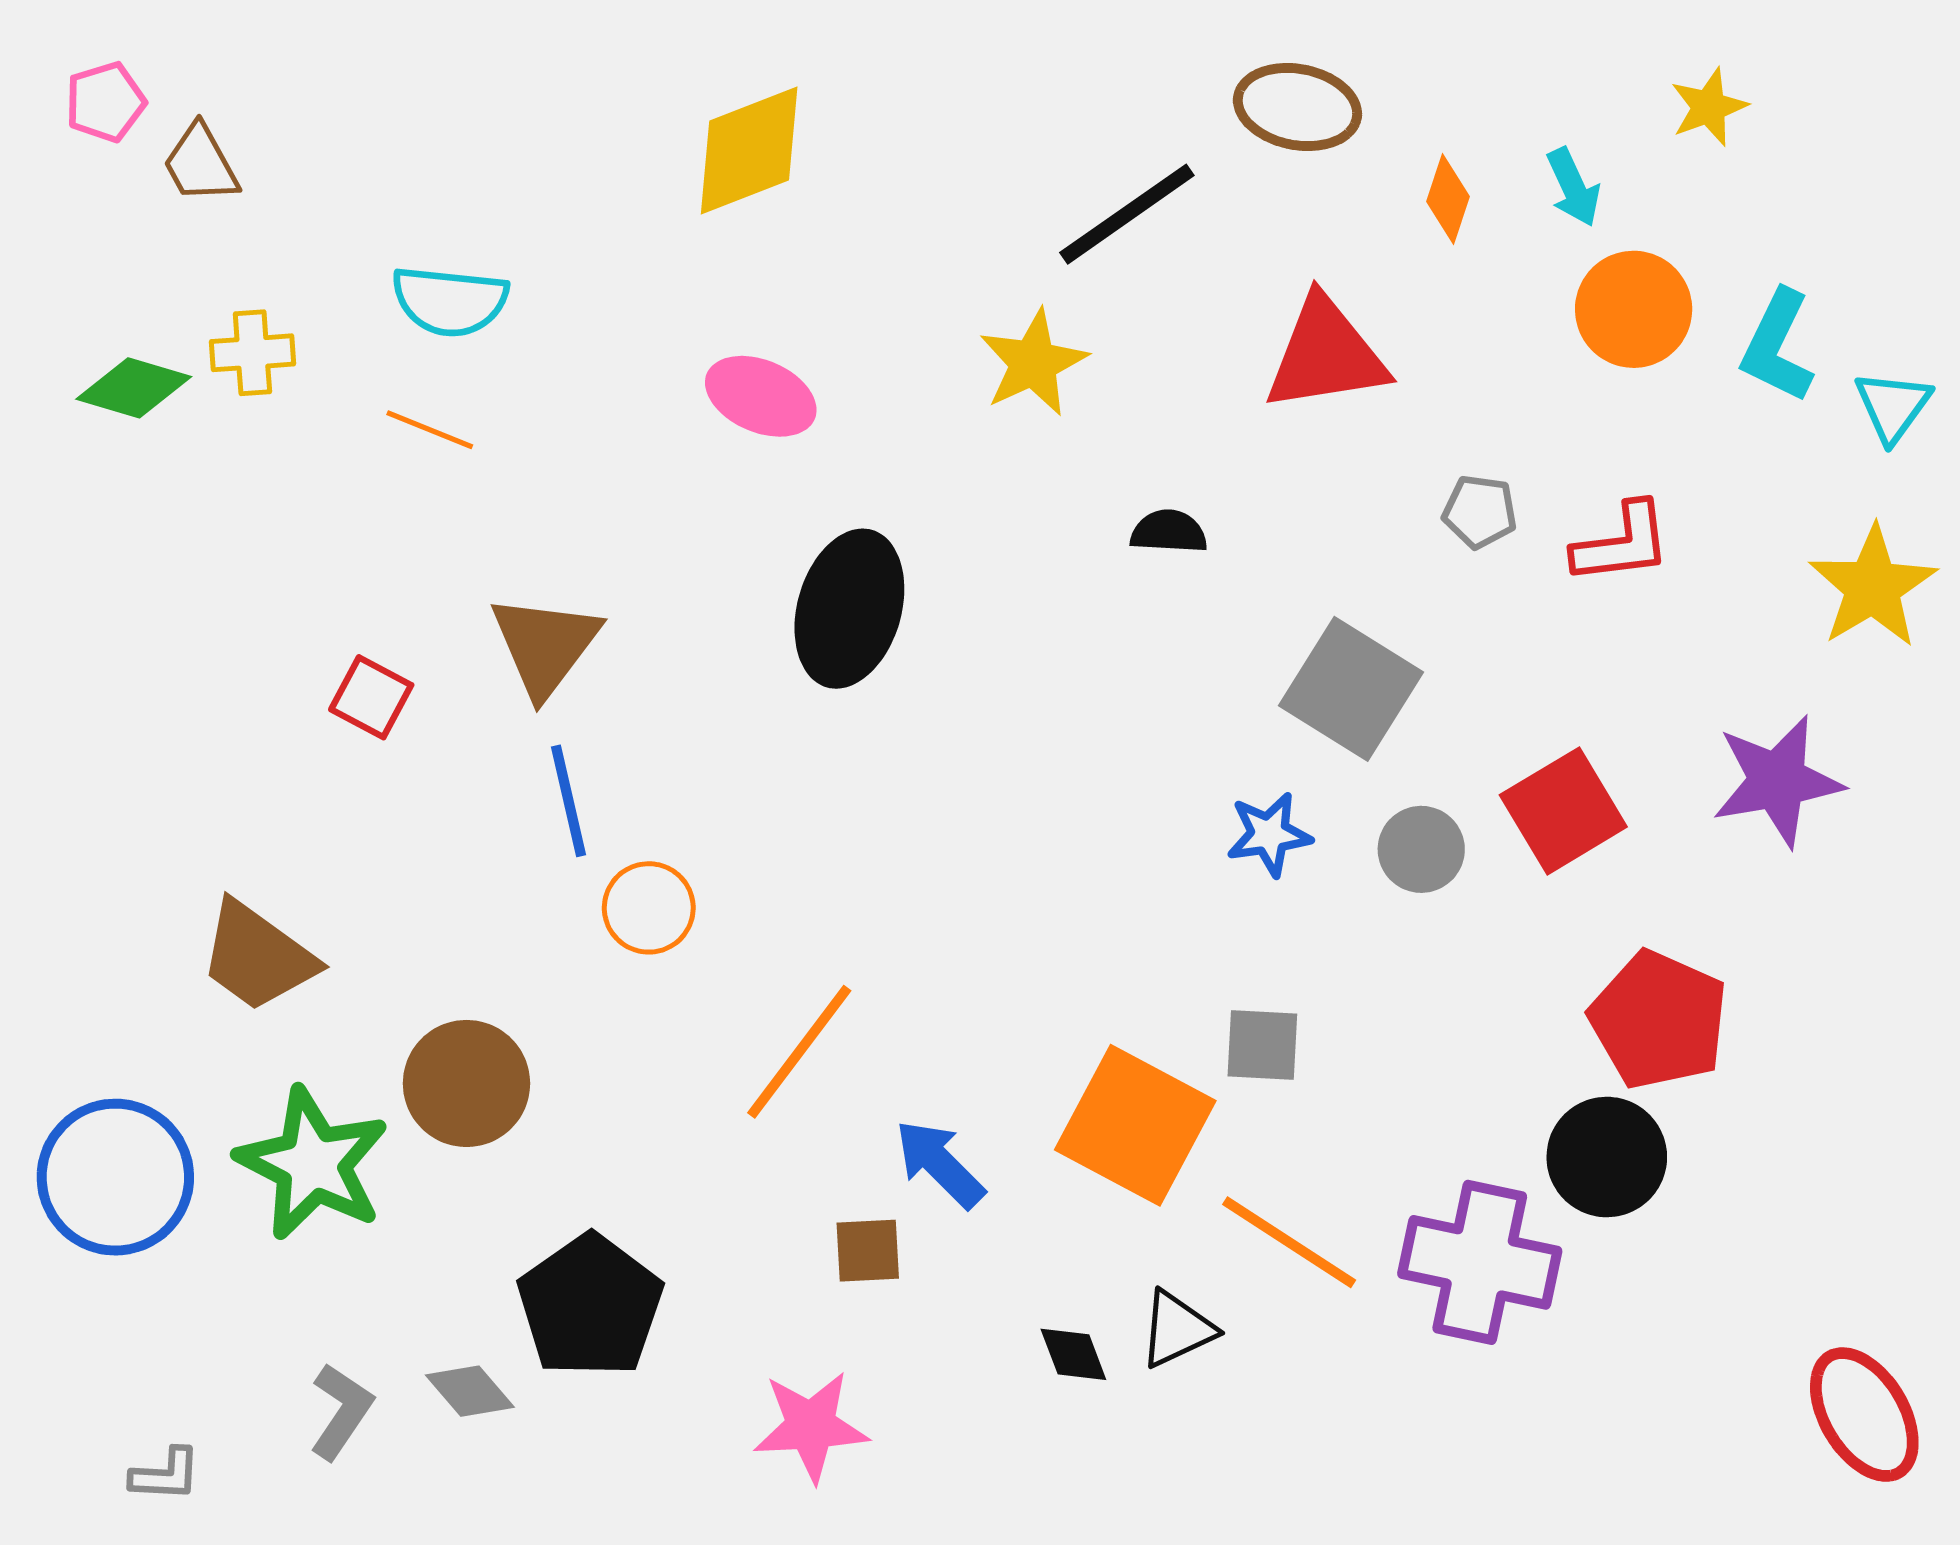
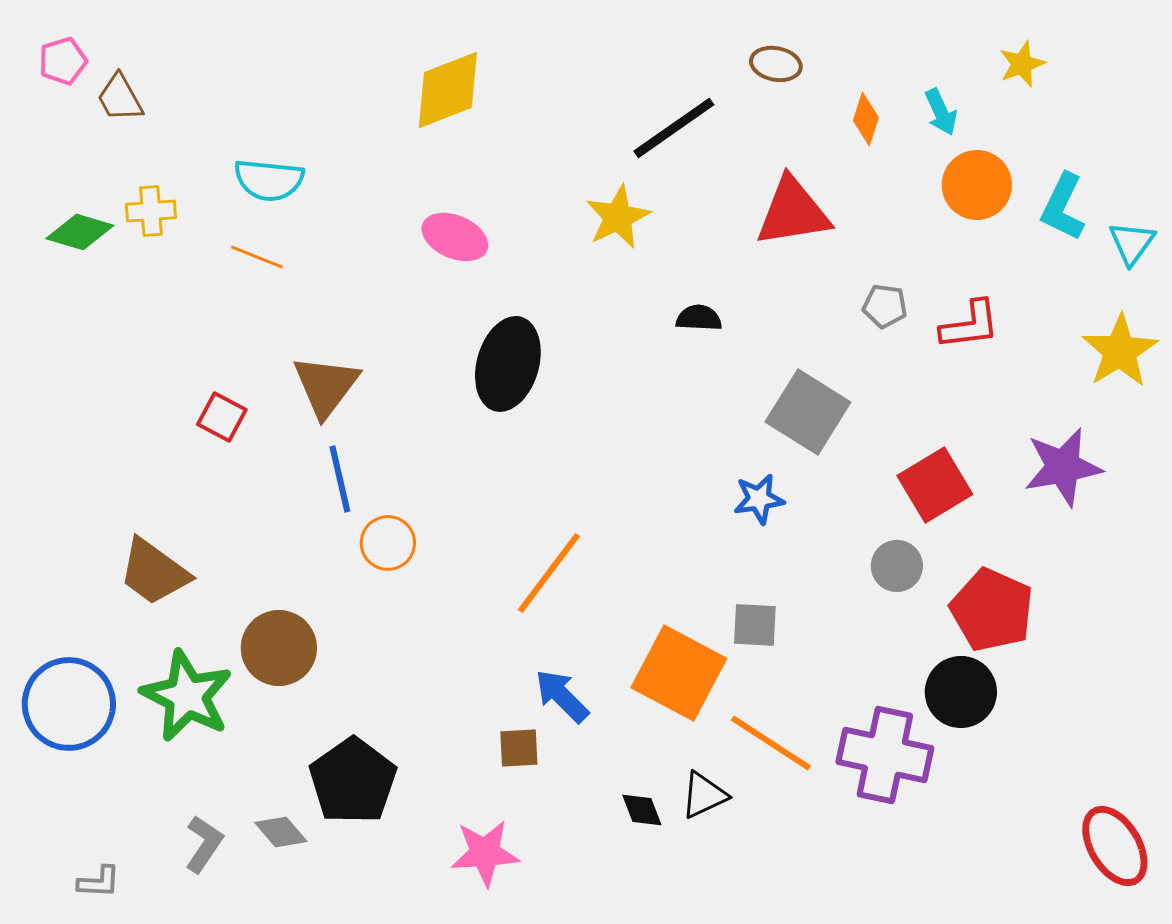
brown ellipse: (1297, 107) -> (776, 64), size x0.7
gray circle: (1421, 849) -> (897, 566), moved
orange line: (799, 1052) -> (549, 573), moved

